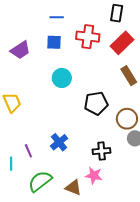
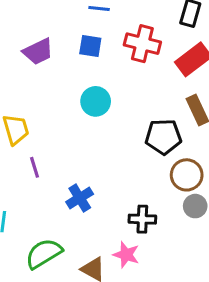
black pentagon: (96, 103) -> (163, 137), moved
purple line: (28, 151) -> (35, 167), moved

